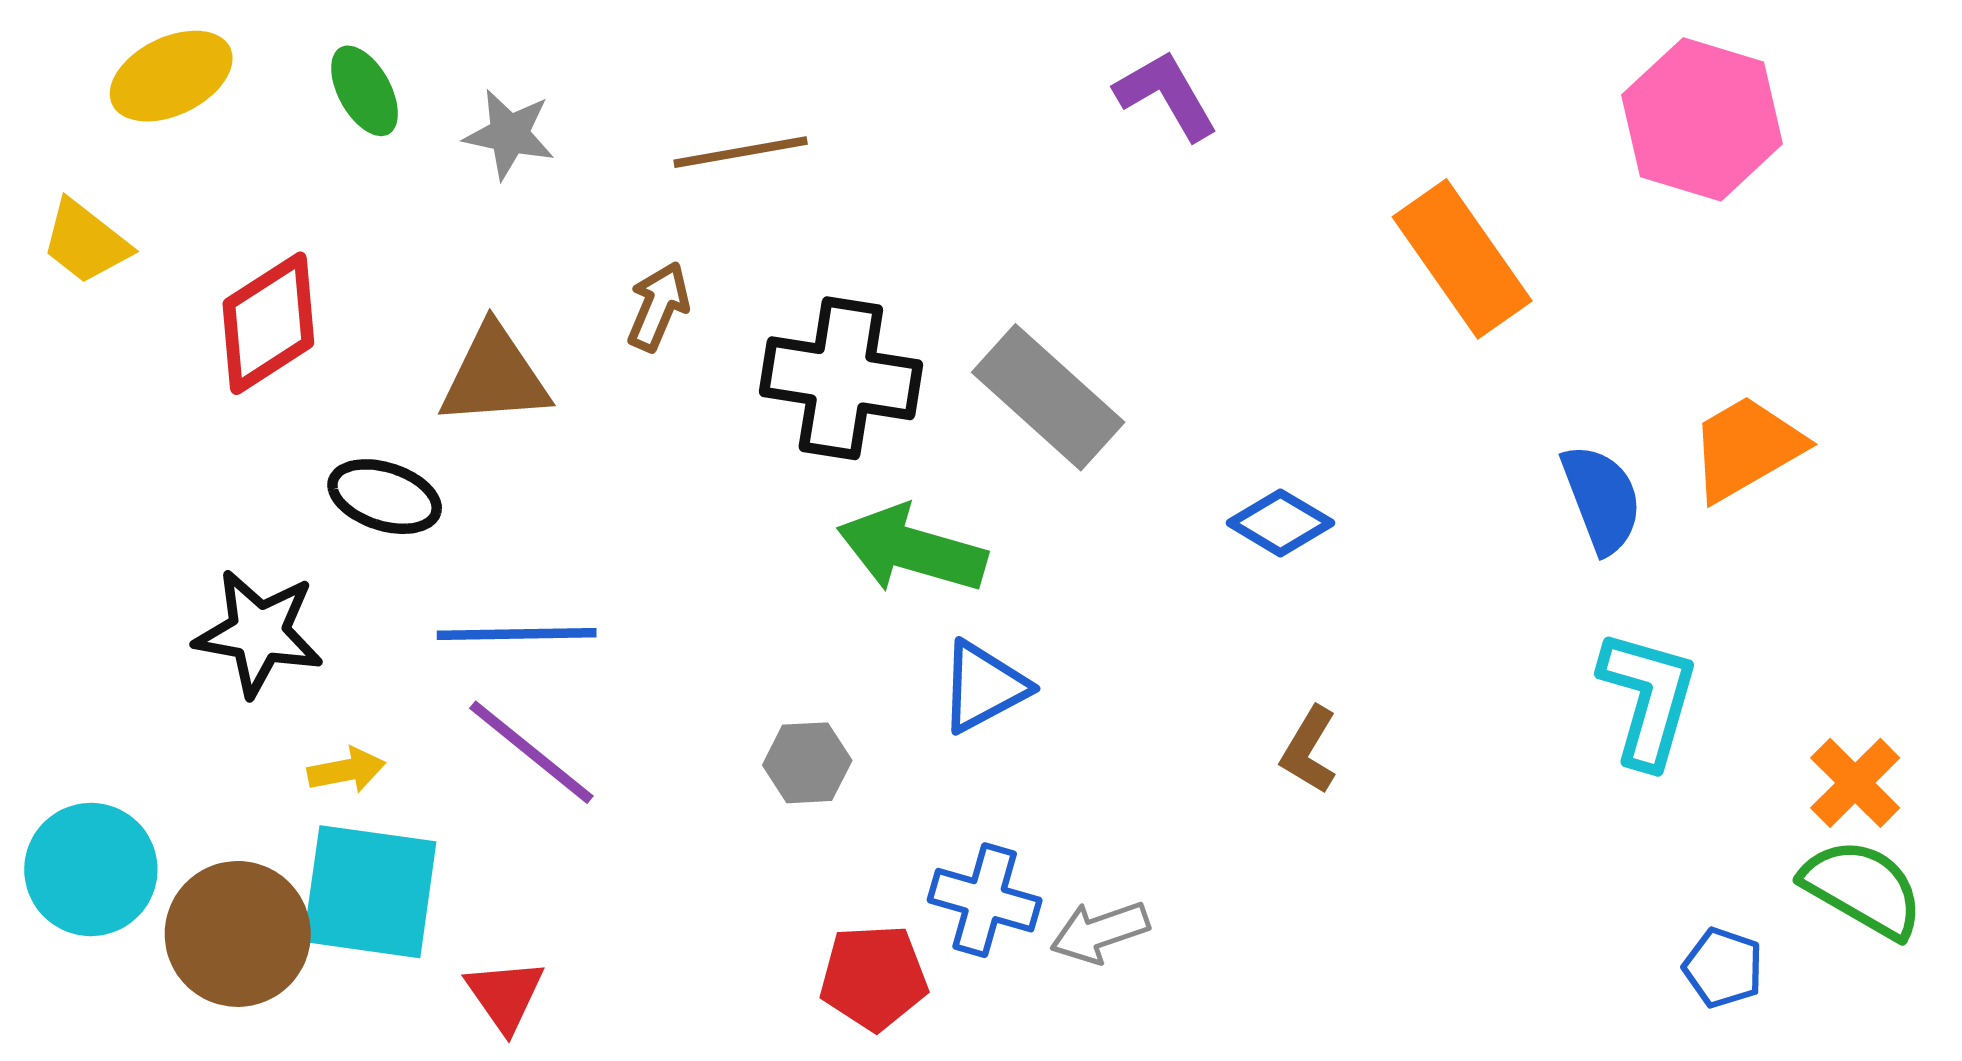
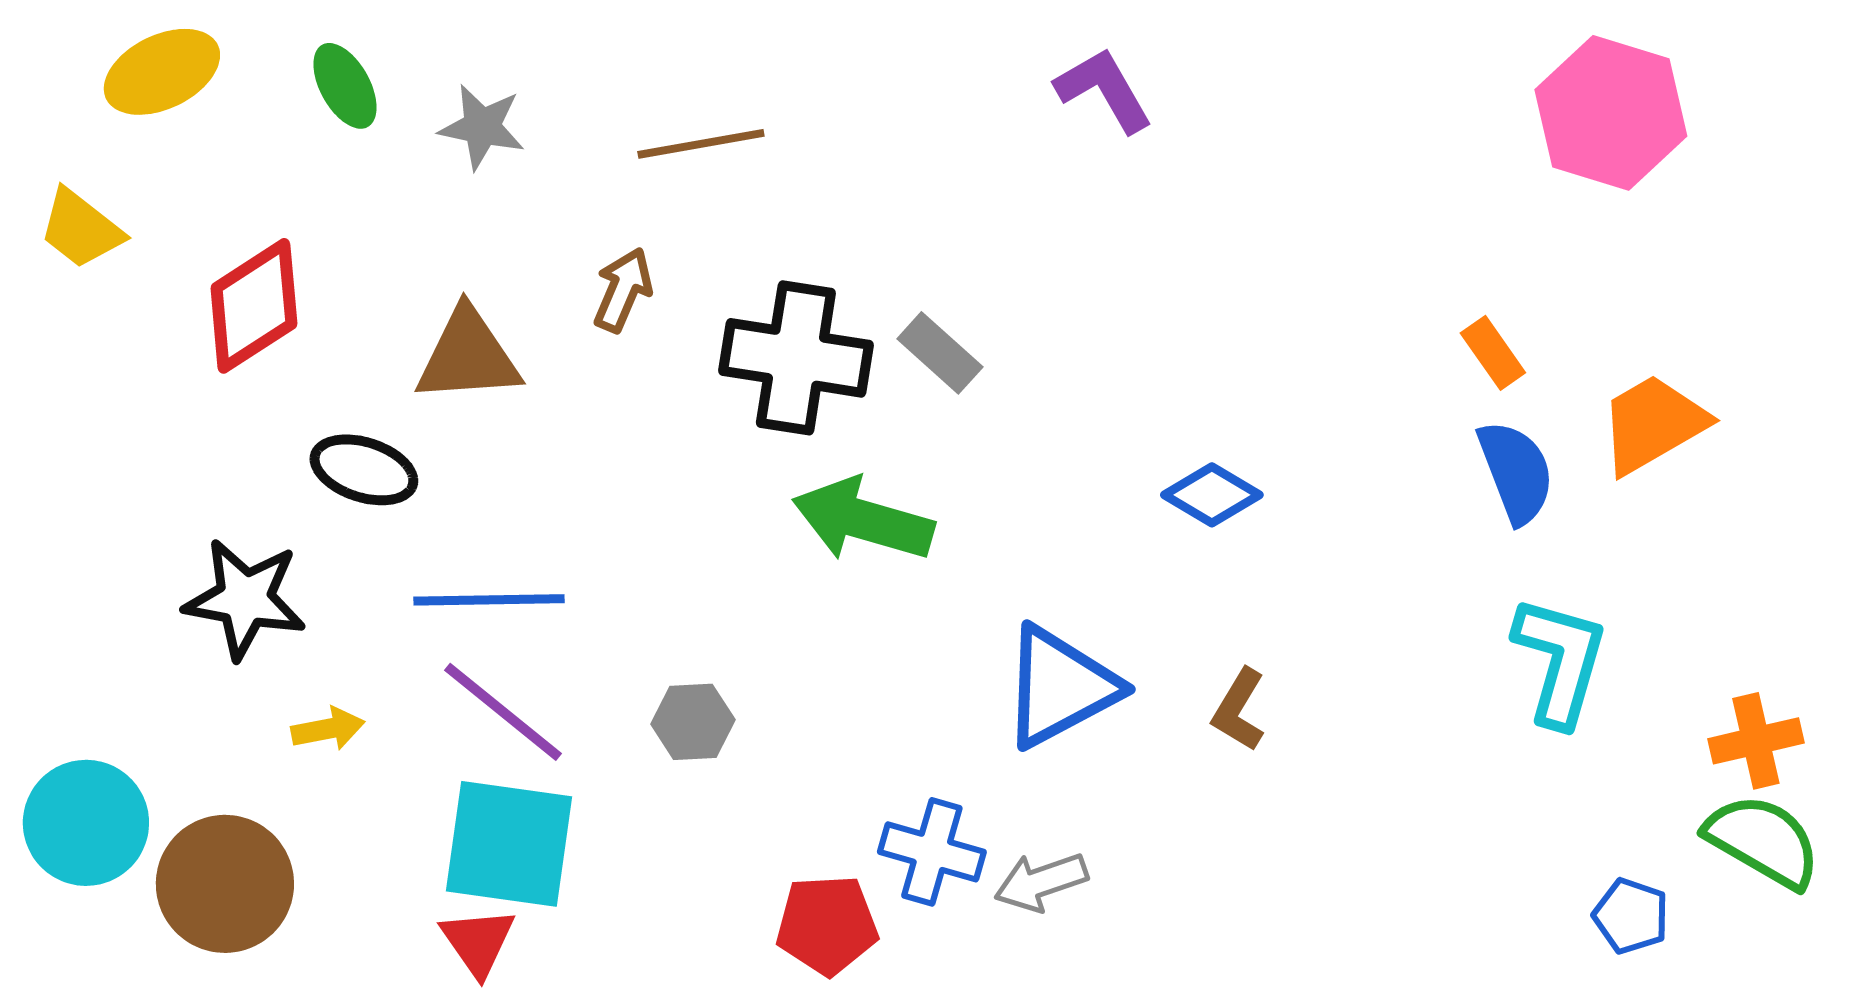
orange rectangle: (1462, 259) -> (1493, 353), moved, size x0.5
gray rectangle: (1048, 397) -> (940, 353), moved, size x0.6
blue triangle: (984, 687) -> (1060, 687), moved, size x1.4
gray hexagon: (807, 763) -> (693, 722), moved
orange cross: (1855, 783) -> (1756, 741), turned 32
cyan square: (370, 892) -> (509, 844), moved

